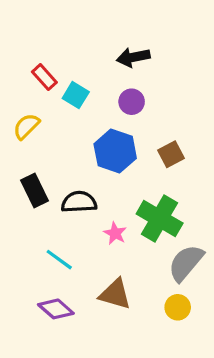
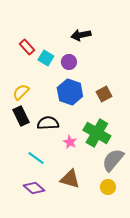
purple circle: (132, 102) -> (69, 62), moved
yellow semicircle: (26, 126) -> (21, 92), moved

